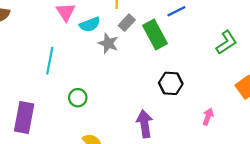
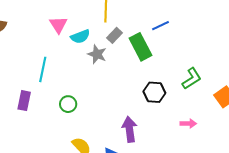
green L-shape: (226, 42) -> (192, 79), moved
pink arrow: (208, 117) -> (188, 124), turned 70
purple rectangle: (24, 118) -> (24, 101), moved, size x0.7

